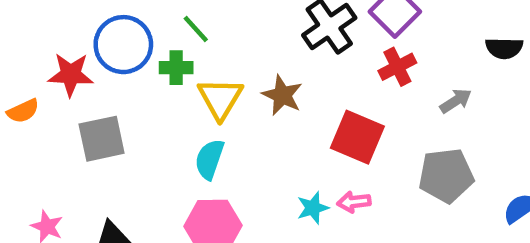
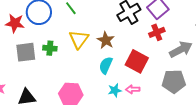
green cross: (176, 68) -> (50, 48), moved
gray arrow: (456, 101) -> (181, 49), size x1.6
cyan semicircle: (209, 159) -> (106, 65), moved

